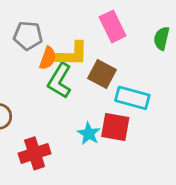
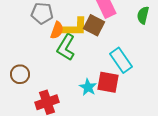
brown square: (102, 74) -> (94, 25), moved
cyan rectangle: (132, 98) -> (121, 60), turned 40

